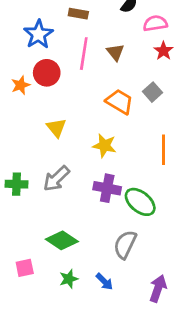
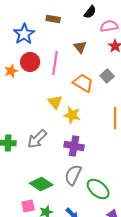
pink line: (84, 54) -> (55, 63), moved
yellow triangle: (56, 128) -> (55, 102), moved
green ellipse: (140, 202) -> (98, 189), moved
gray semicircle: (125, 245) -> (73, 175), moved
pink square: (25, 268) -> (28, 206), moved

